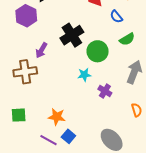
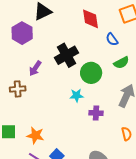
brown cross: (25, 72) -> (18, 89), size x0.7
purple cross: (105, 91) -> (96, 113), turned -32
orange star: (57, 117) -> (35, 135), moved

